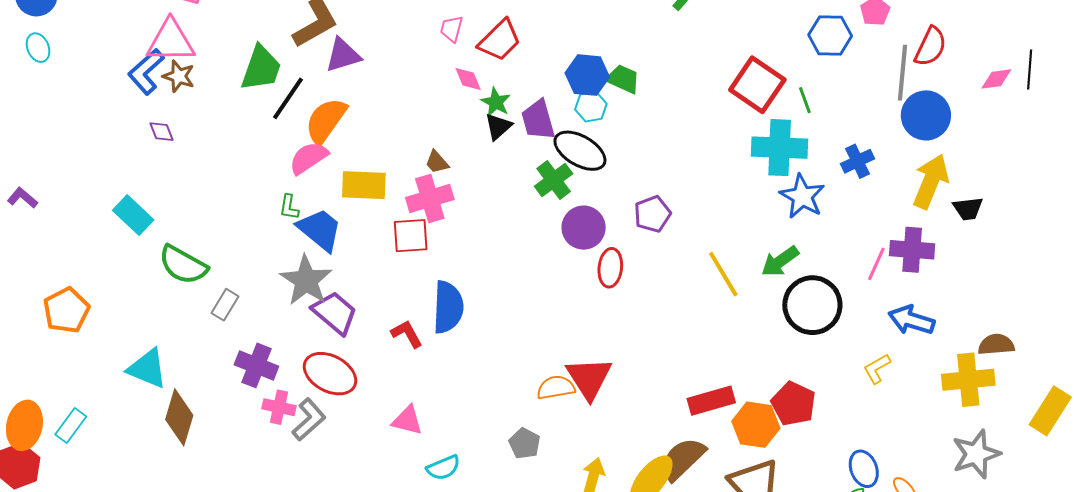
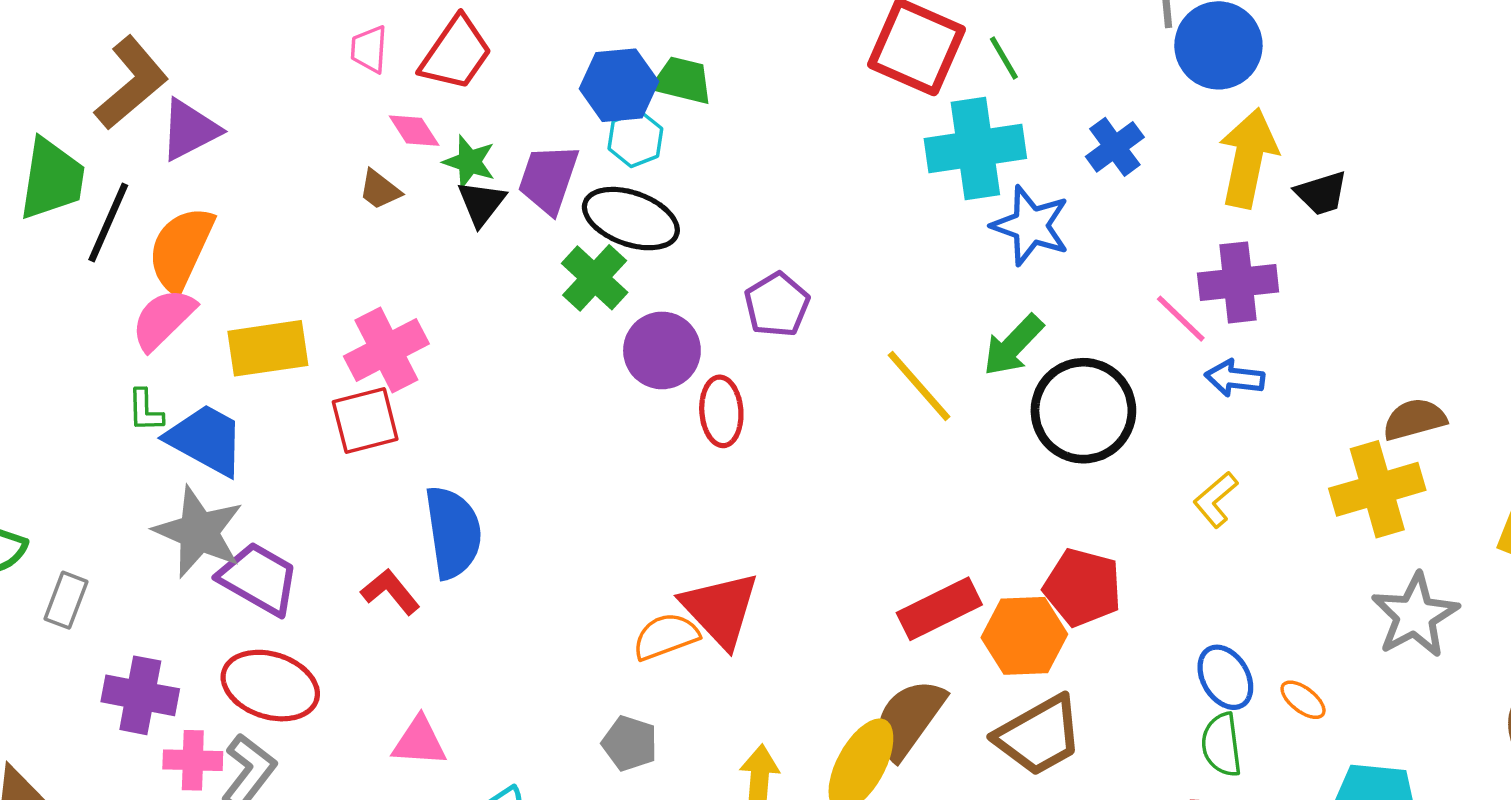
purple trapezoid: (538, 120) -> (548, 179), turned 45
brown trapezoid: (437, 162) -> (380, 190), moved
pink line: (876, 264) -> (1181, 319), turned -60
blue arrow: (911, 320) -> (1235, 378), moved, size x0.7

